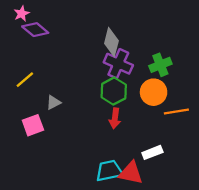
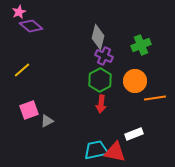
purple cross: (118, 64) -> (104, 56), size x0.7
green cross: (160, 65) -> (141, 45), moved
gray triangle: (53, 102) -> (47, 121), moved

